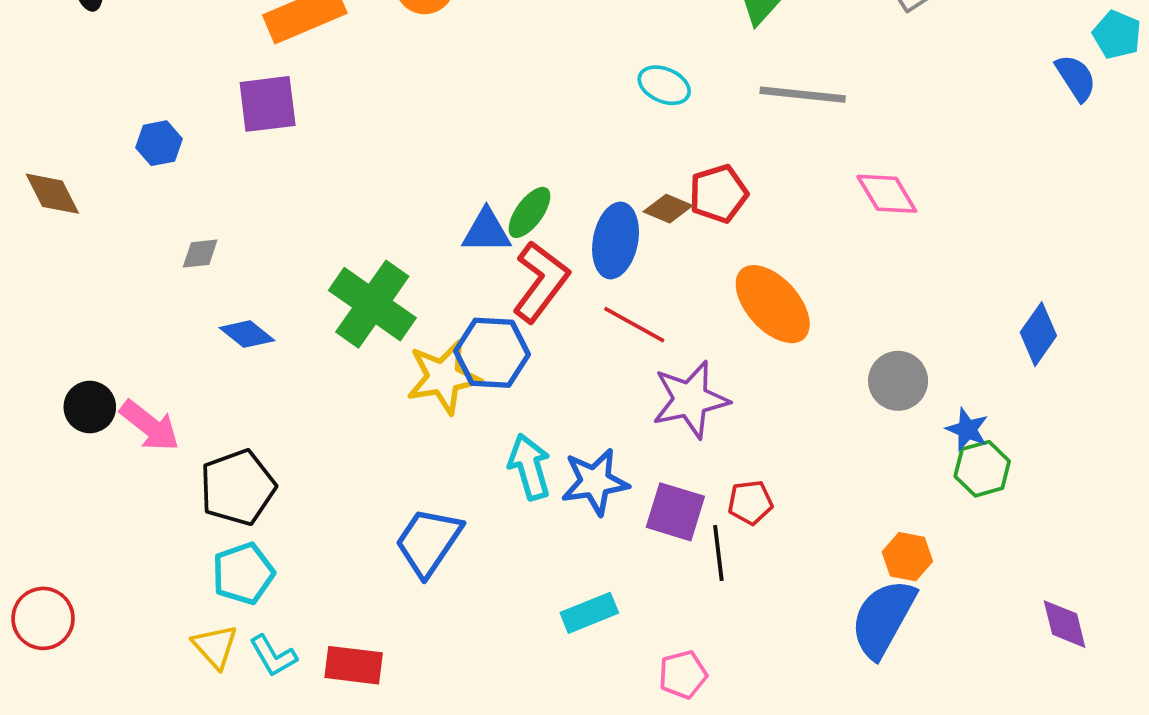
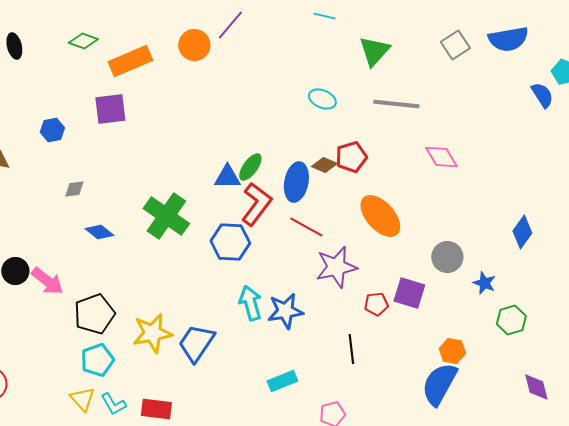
yellow star: (443, 377) -> (152, 333), moved
green hexagon: (982, 469) -> (511, 320), moved
red pentagon: (750, 502) -> (376, 304), moved
purple square: (675, 512) -> (409, 293), moved

